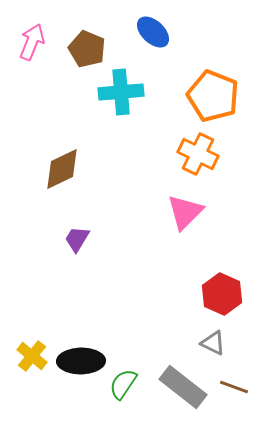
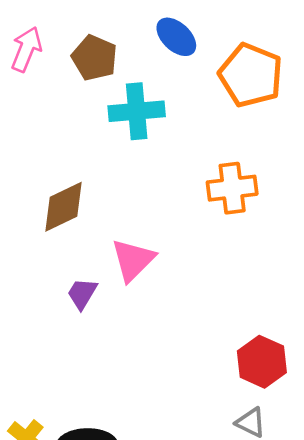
orange pentagon: (213, 96) -> (251, 75), moved
orange cross: (198, 154) -> (232, 188), turned -33
pink triangle: (185, 212) -> (133, 260), moved

